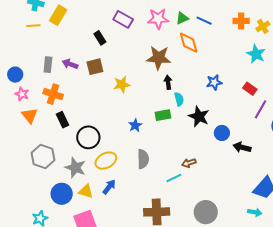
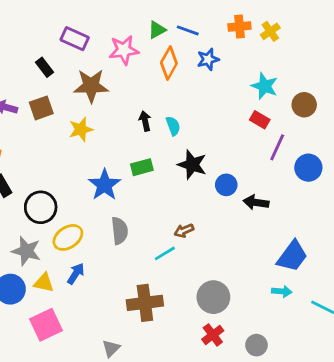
pink star: (158, 19) -> (124, 50), moved
orange diamond: (189, 43) -> (169, 63), turned 50
cyan star: (256, 54) -> (265, 86), moved
brown star: (159, 58) -> (91, 86), moved
blue star: (214, 82) -> (208, 59), moved
cyan semicircle: (179, 99) -> (173, 126), moved
blue star: (135, 125) -> (104, 185), size x1.6

